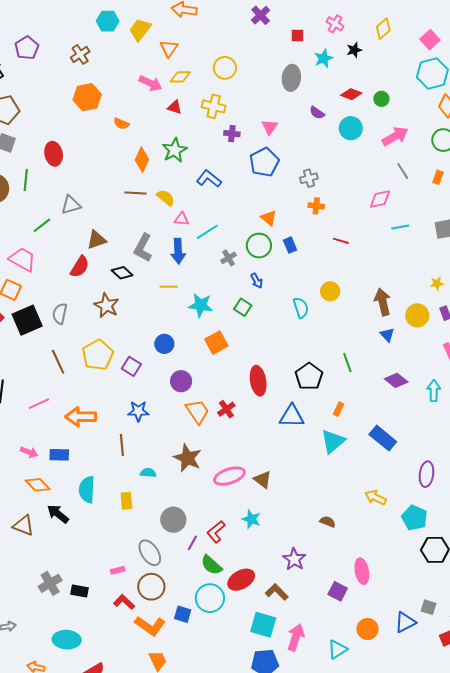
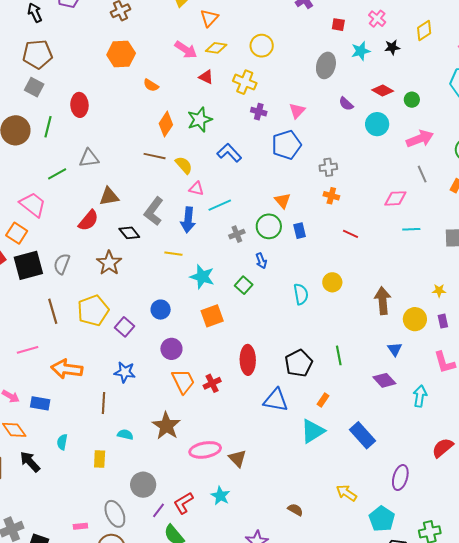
blue triangle: (387, 335) -> (395, 349), moved
cyan semicircle: (87, 490) -> (62, 442), size x0.6

